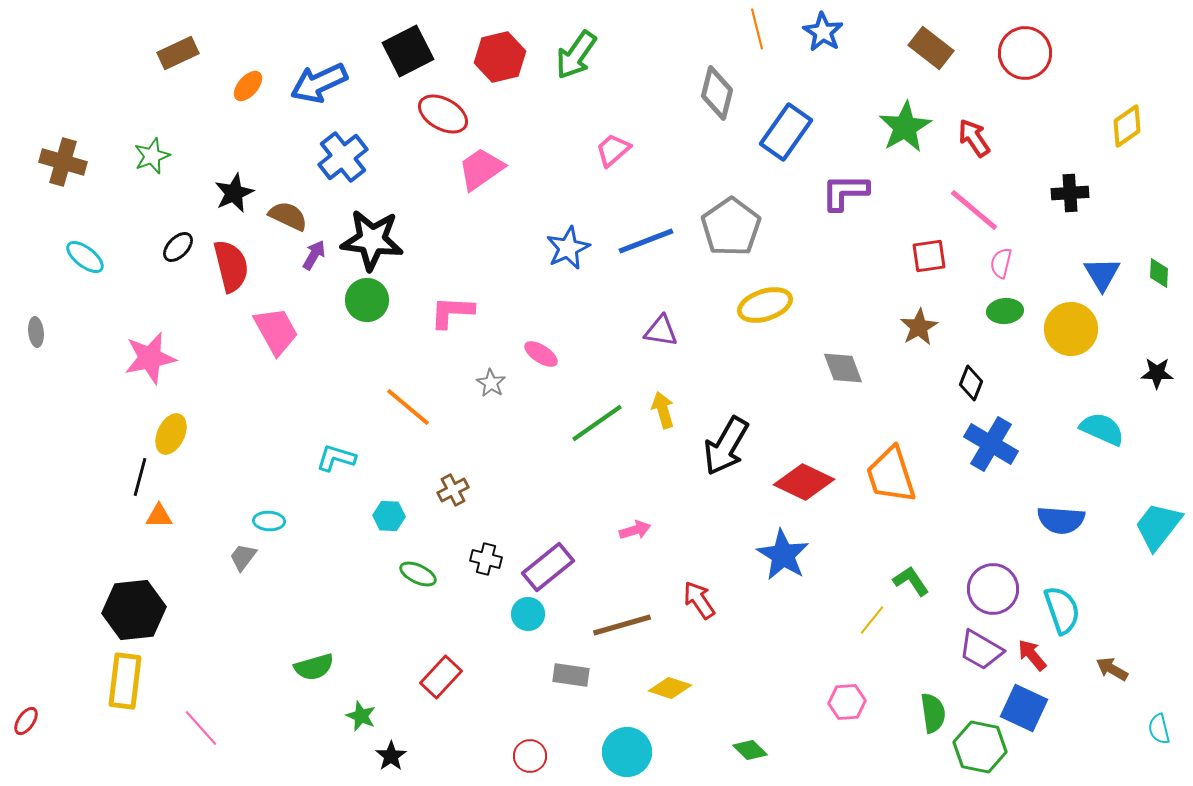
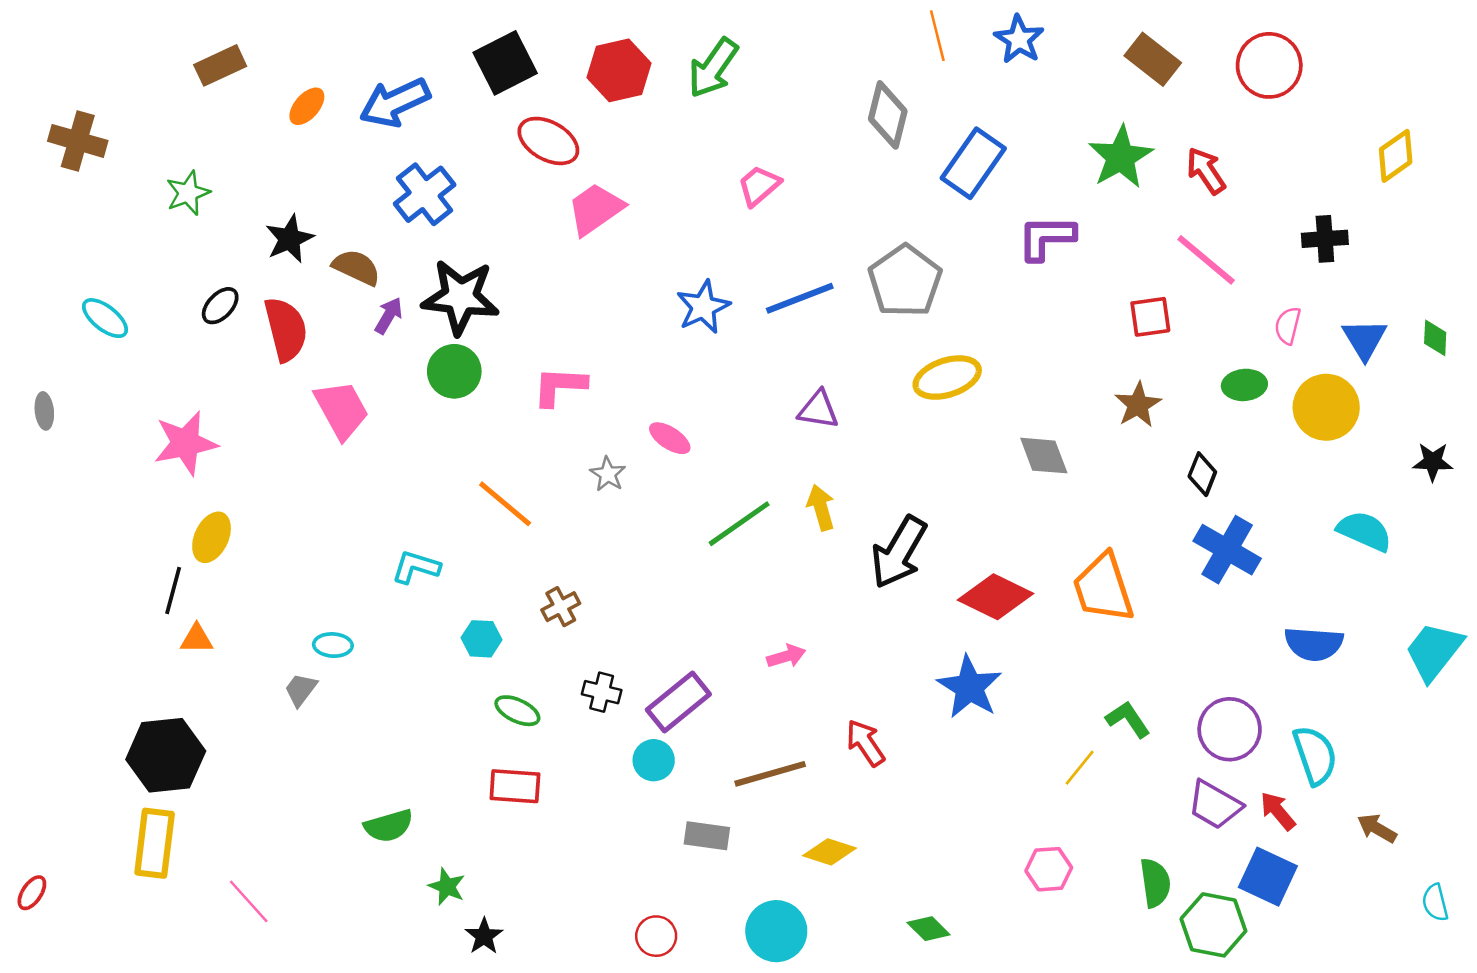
brown cross: (63, 162) -> (78, 141), moved
pink semicircle: (1001, 263) -> (1288, 325), moved
red rectangle: (441, 677) -> (515, 786), moved, turned 51

